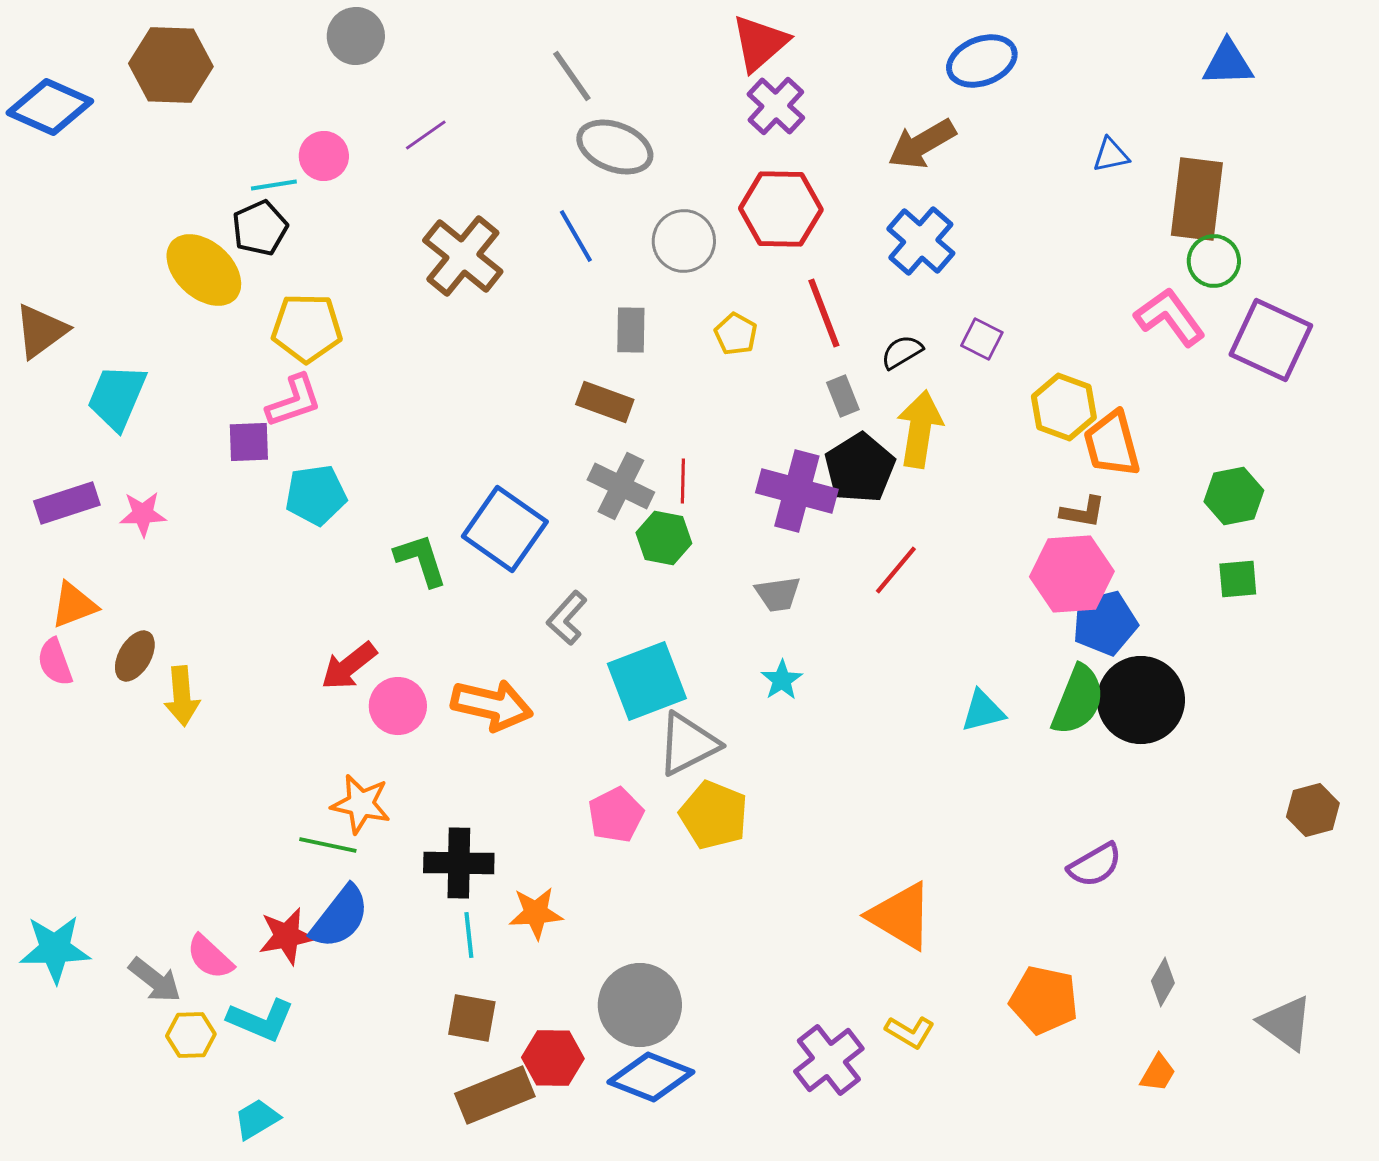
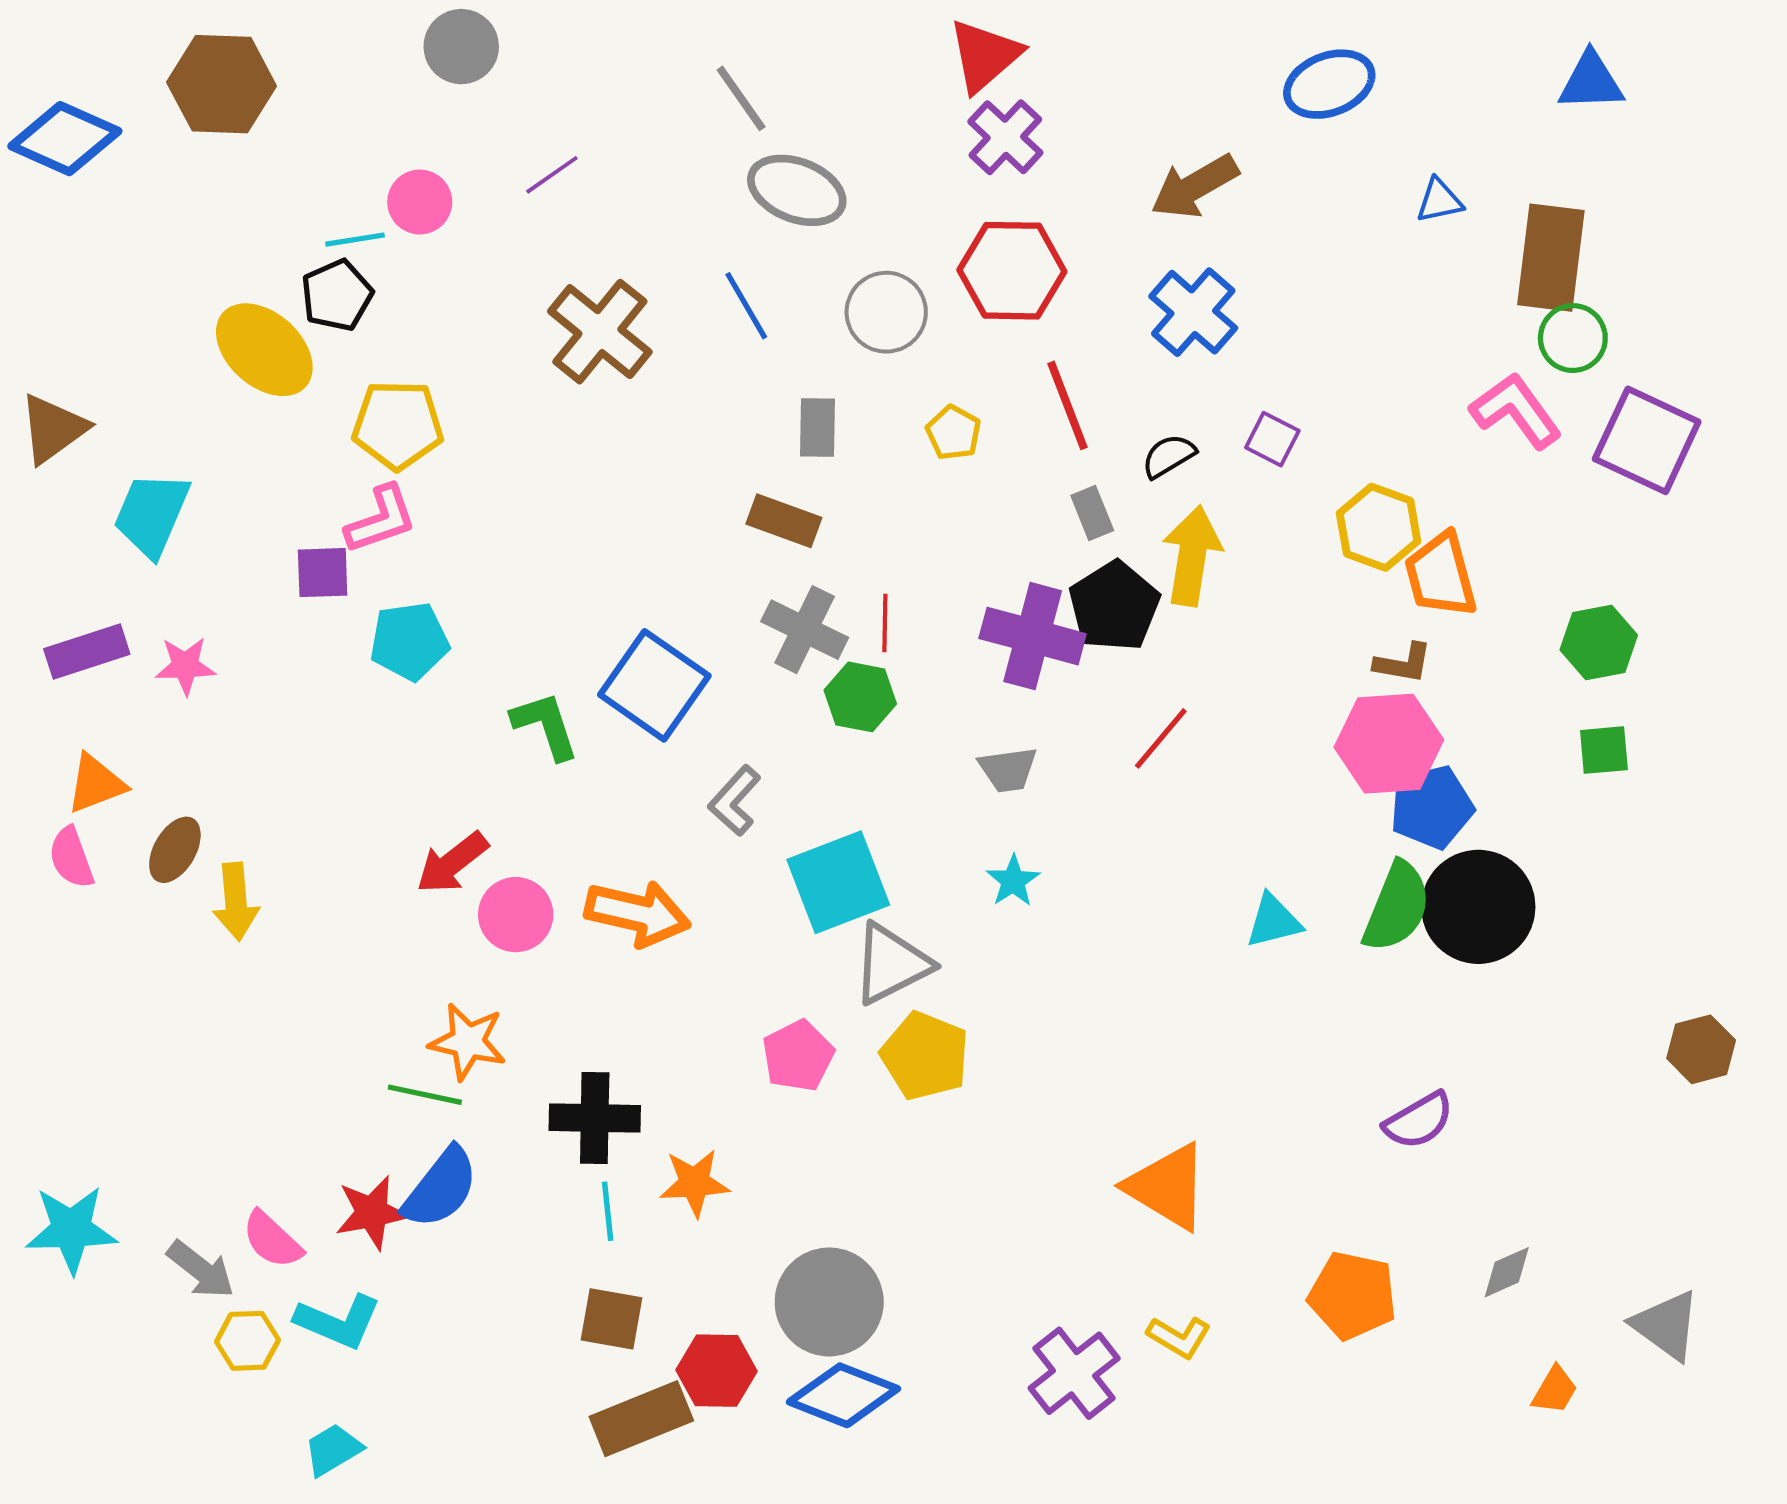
blue ellipse: (982, 61) -> (1329, 84), moved
gray diamond: (1163, 982) -> (1507, 1272), turned 36
orange trapezoid: (1158, 1073) -> (1555, 1390), moved

